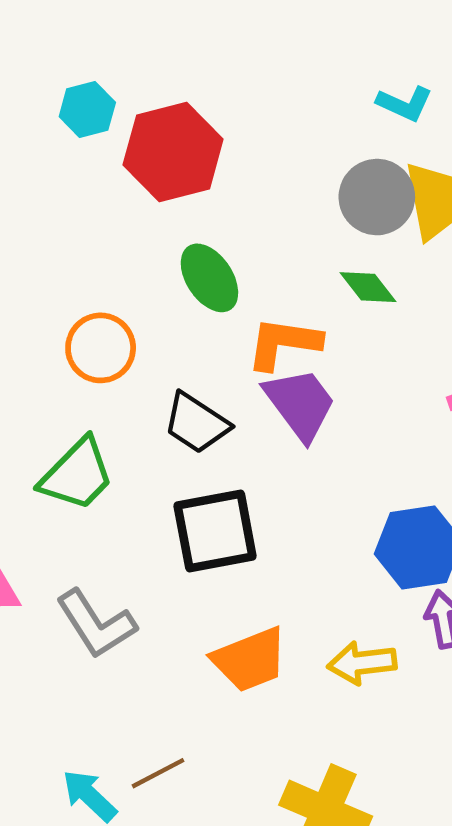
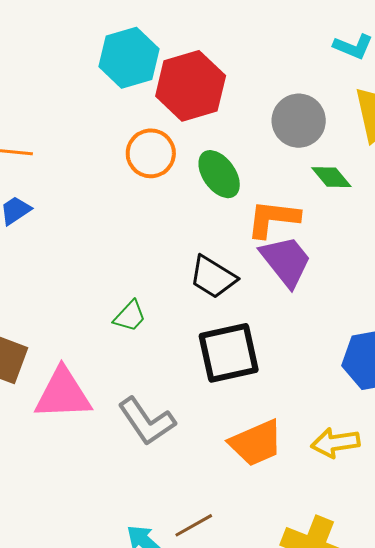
cyan hexagon: (87, 109) -> (129, 58), size x1.5
gray circle: (377, 197) -> (299, 121), moved
orange circle: (101, 348) -> (151, 153), moved
green trapezoid: (77, 475) -> (130, 316), size x0.6

